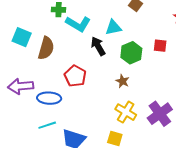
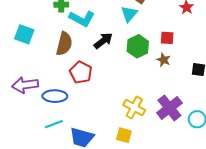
cyan triangle: (113, 27) -> (129, 14), moved, turned -36
black arrow: (98, 46) -> (103, 41), turned 84
brown semicircle: (46, 48) -> (64, 44), moved
brown star: (122, 81) -> (164, 60), moved

